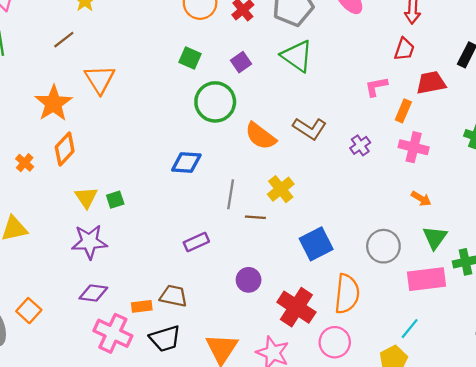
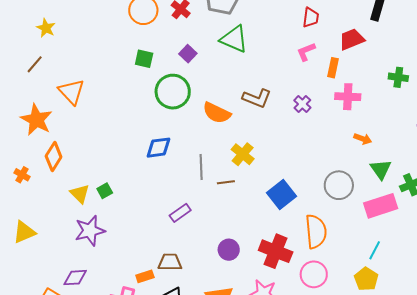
red trapezoid: (404, 49) -> (311, 18), moved
purple circle: (249, 280) -> (229, 250), moved
purple diamond: (93, 293) -> (75, 278), moved

